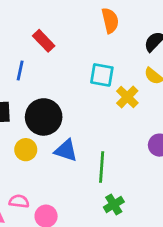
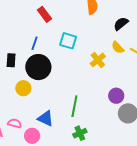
blue line: (20, 71) -> (35, 43), moved
cyan square: (102, 75) -> (68, 41), moved
blue triangle: (66, 150) -> (46, 118), moved

